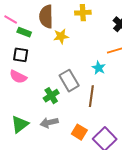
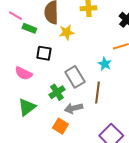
black square: (21, 55) -> (44, 53), moved
gray arrow: (49, 123) -> (74, 108), moved
green triangle: (20, 124) -> (27, 107), moved
orange square: (79, 132) -> (60, 126), moved

